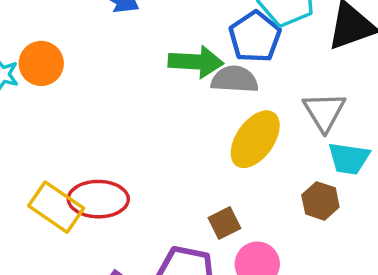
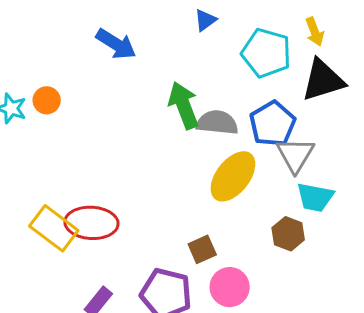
blue pentagon: (255, 37) -> (273, 124), moved
green arrow: (196, 62) -> (184, 105), turned -117
orange circle: (41, 63) -> (47, 100), size x0.7

